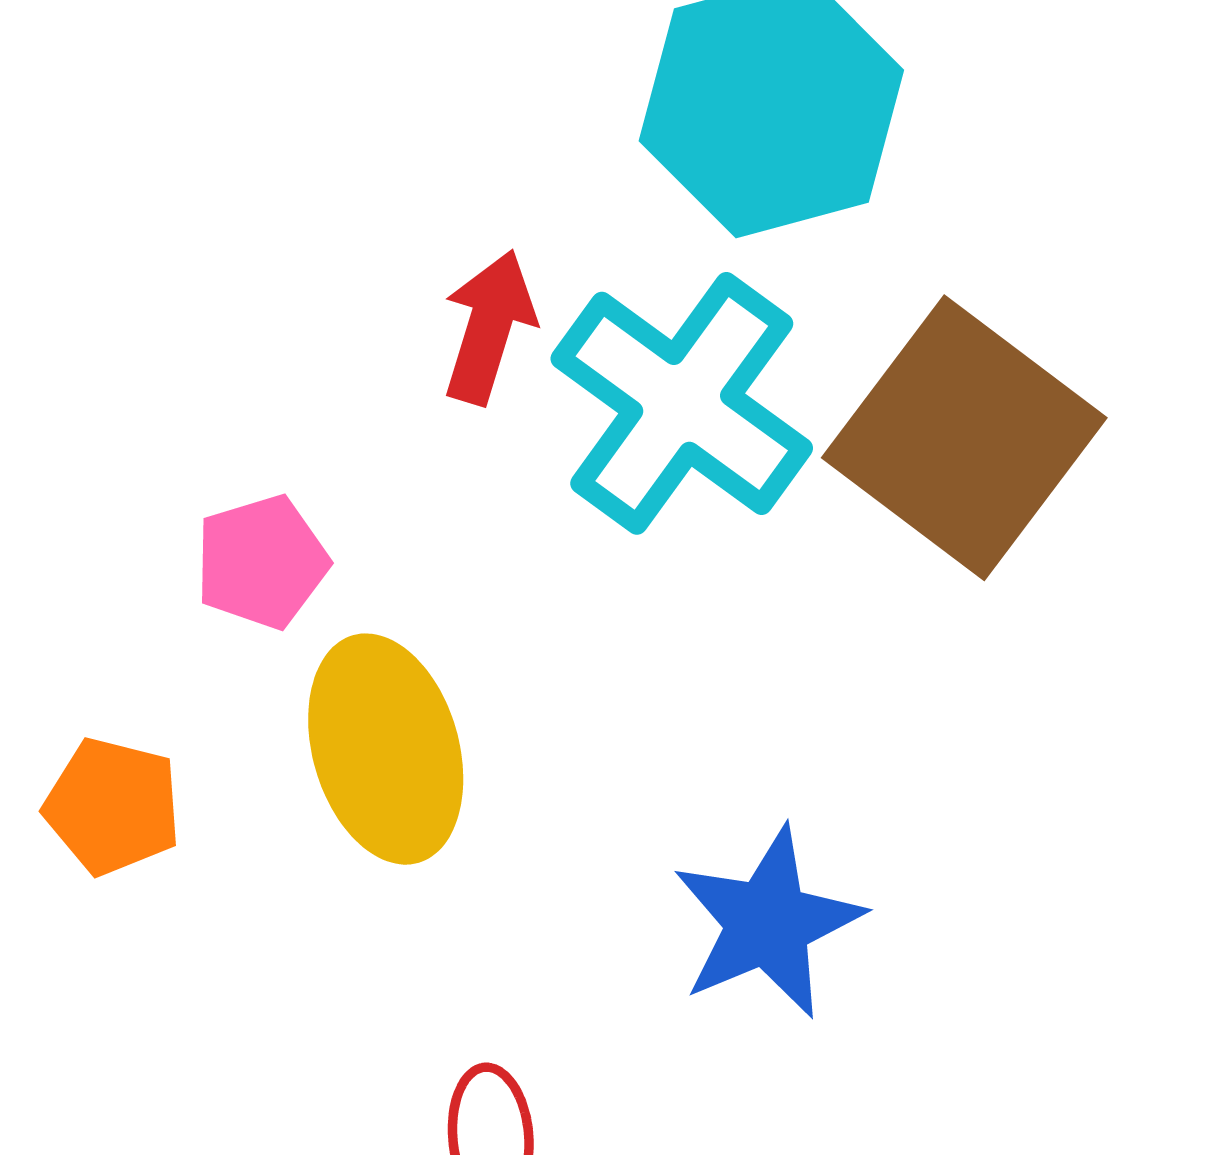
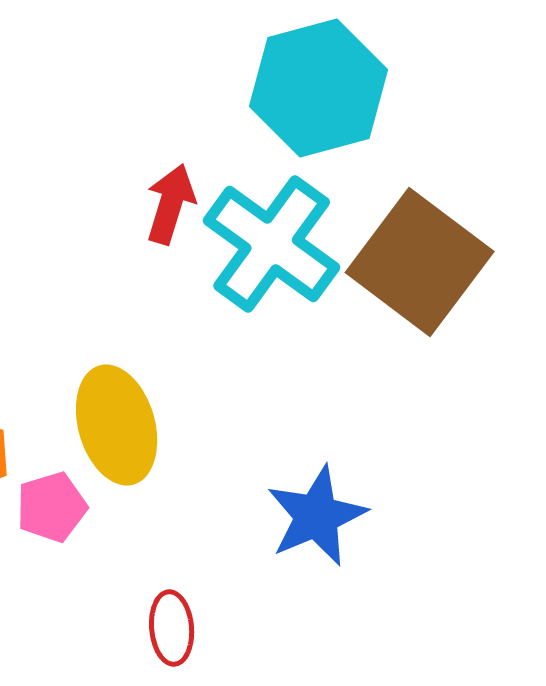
pink pentagon: (262, 562) -> (52, 507), moved

